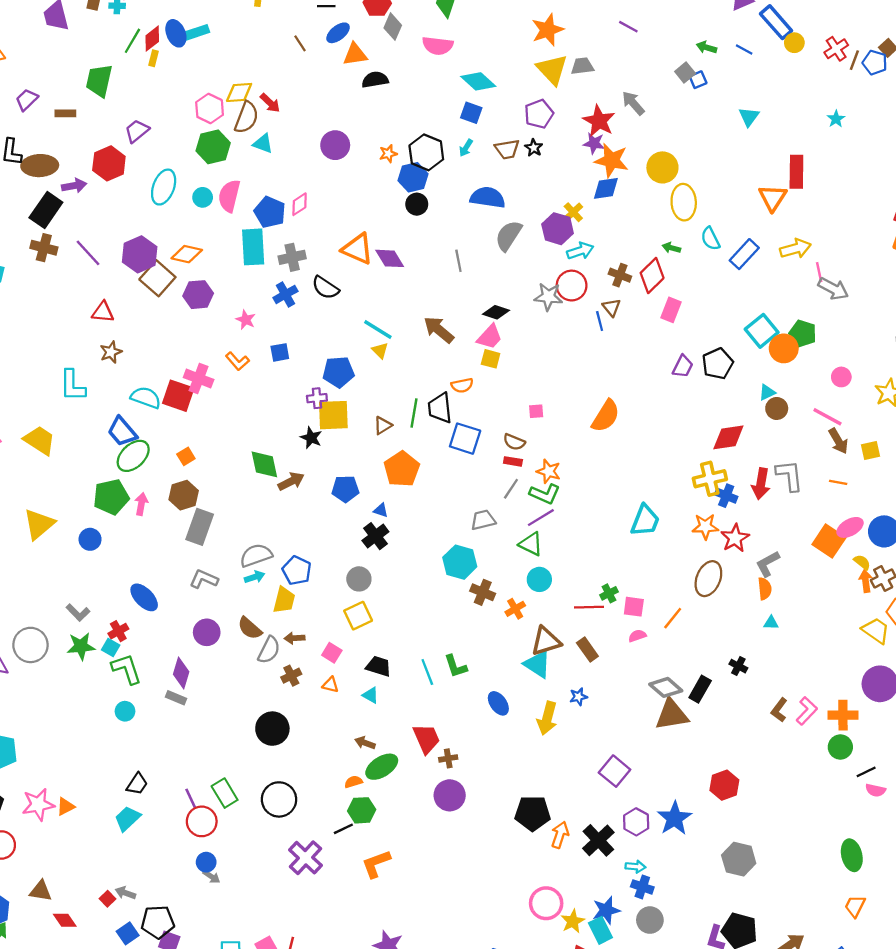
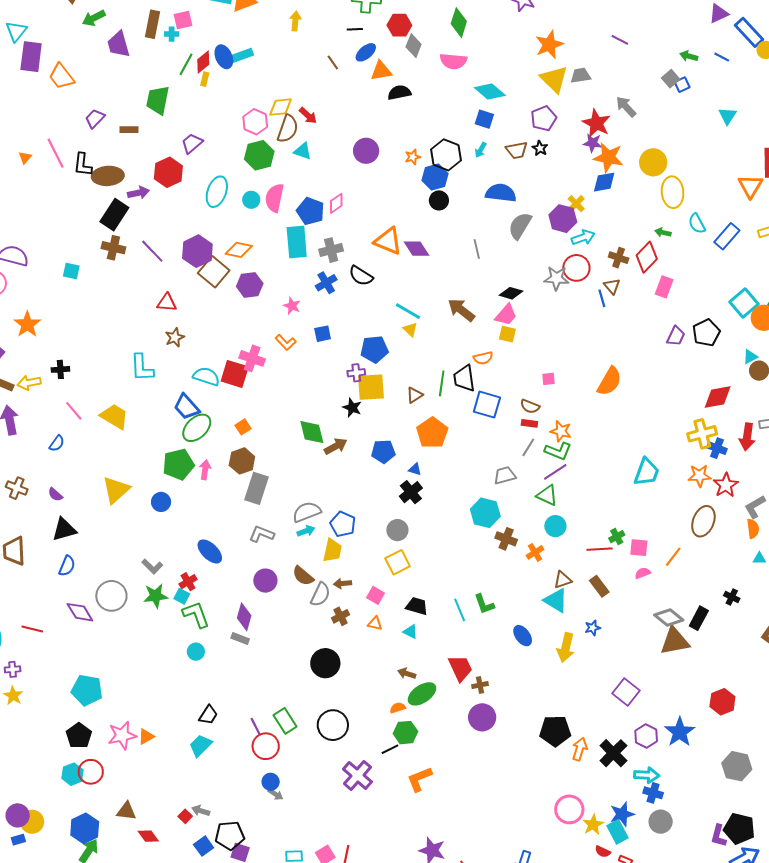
brown triangle: (546, 641) -> (563, 580), size x0.7
cyan arrow: (635, 867) -> (647, 775), size x1.4

